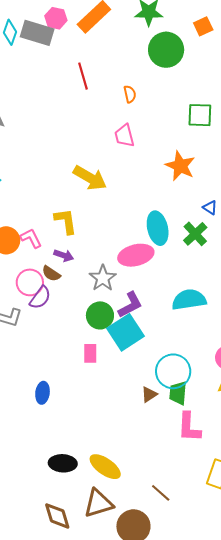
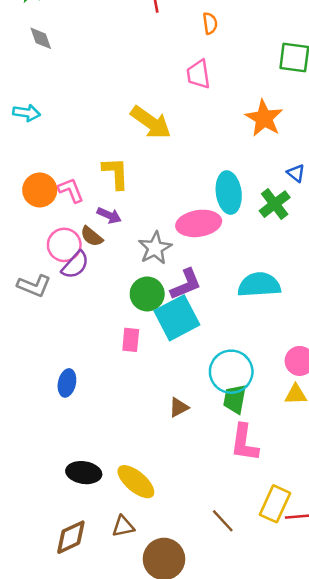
brown triangle: (149, 395) -> (179, 407), moved
brown line: (161, 493) -> (223, 521), moved
brown triangle: (98, 503) -> (123, 526), size x0.6
brown diamond: (57, 516) -> (71, 537), turned 76

